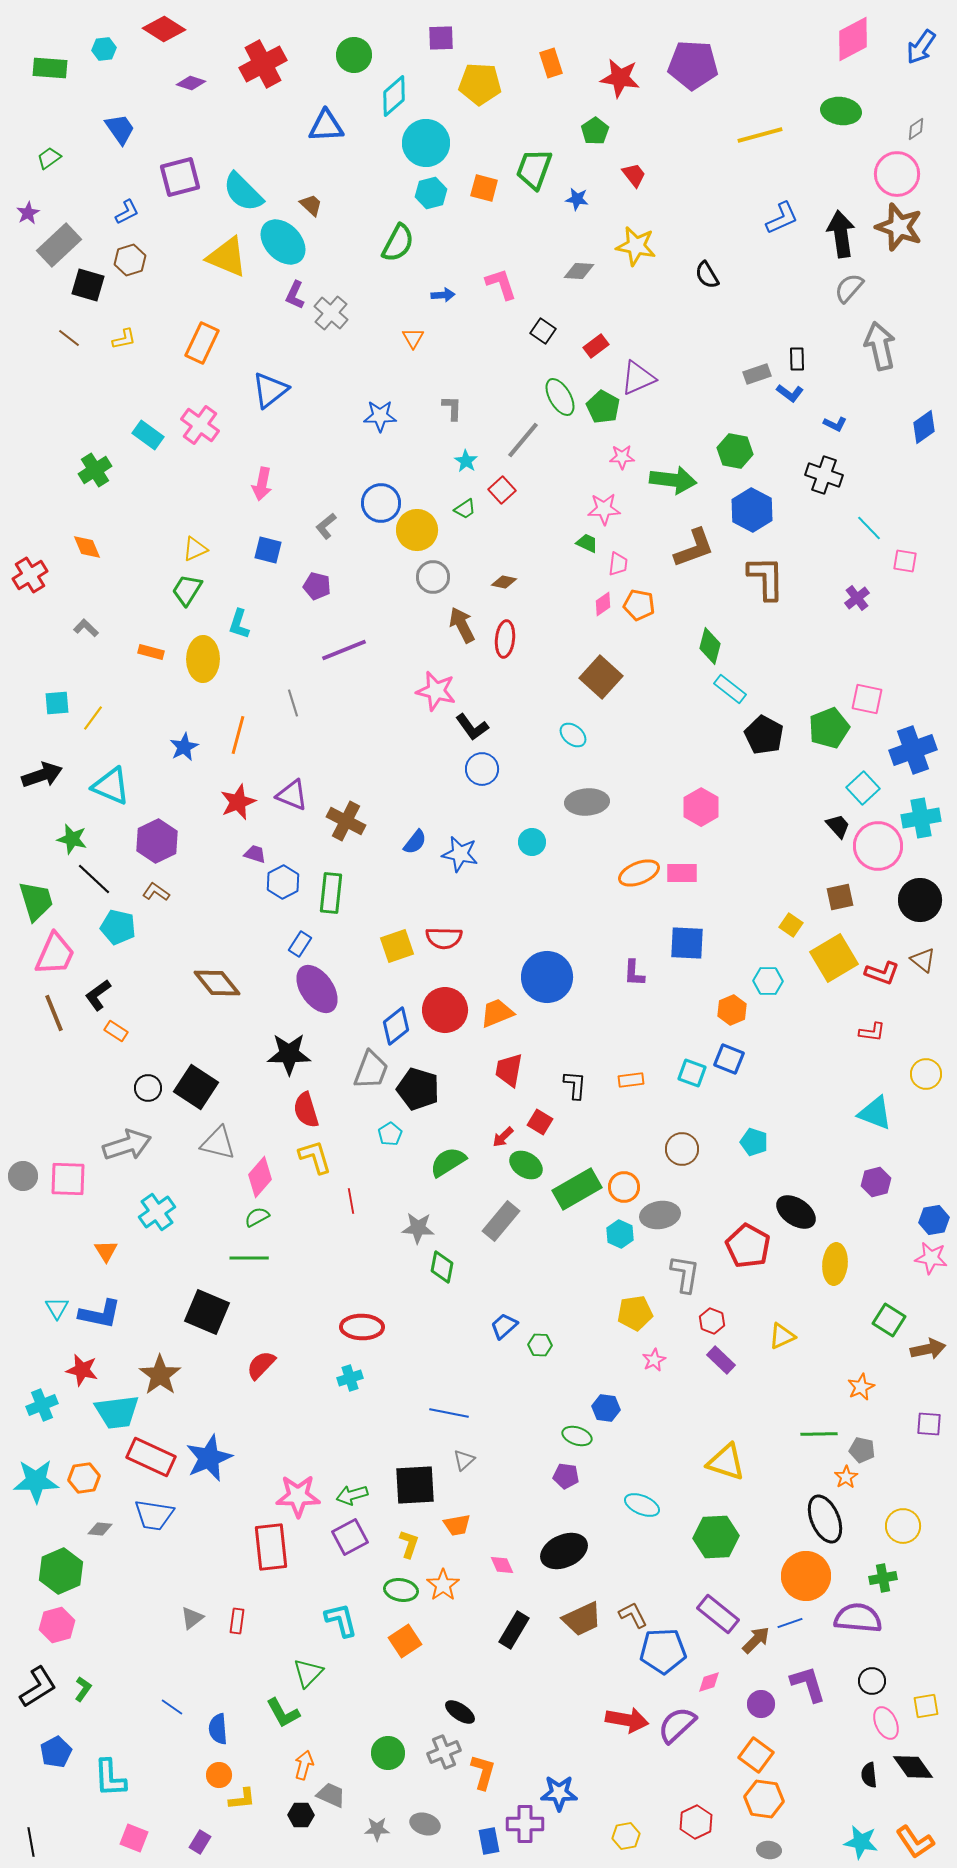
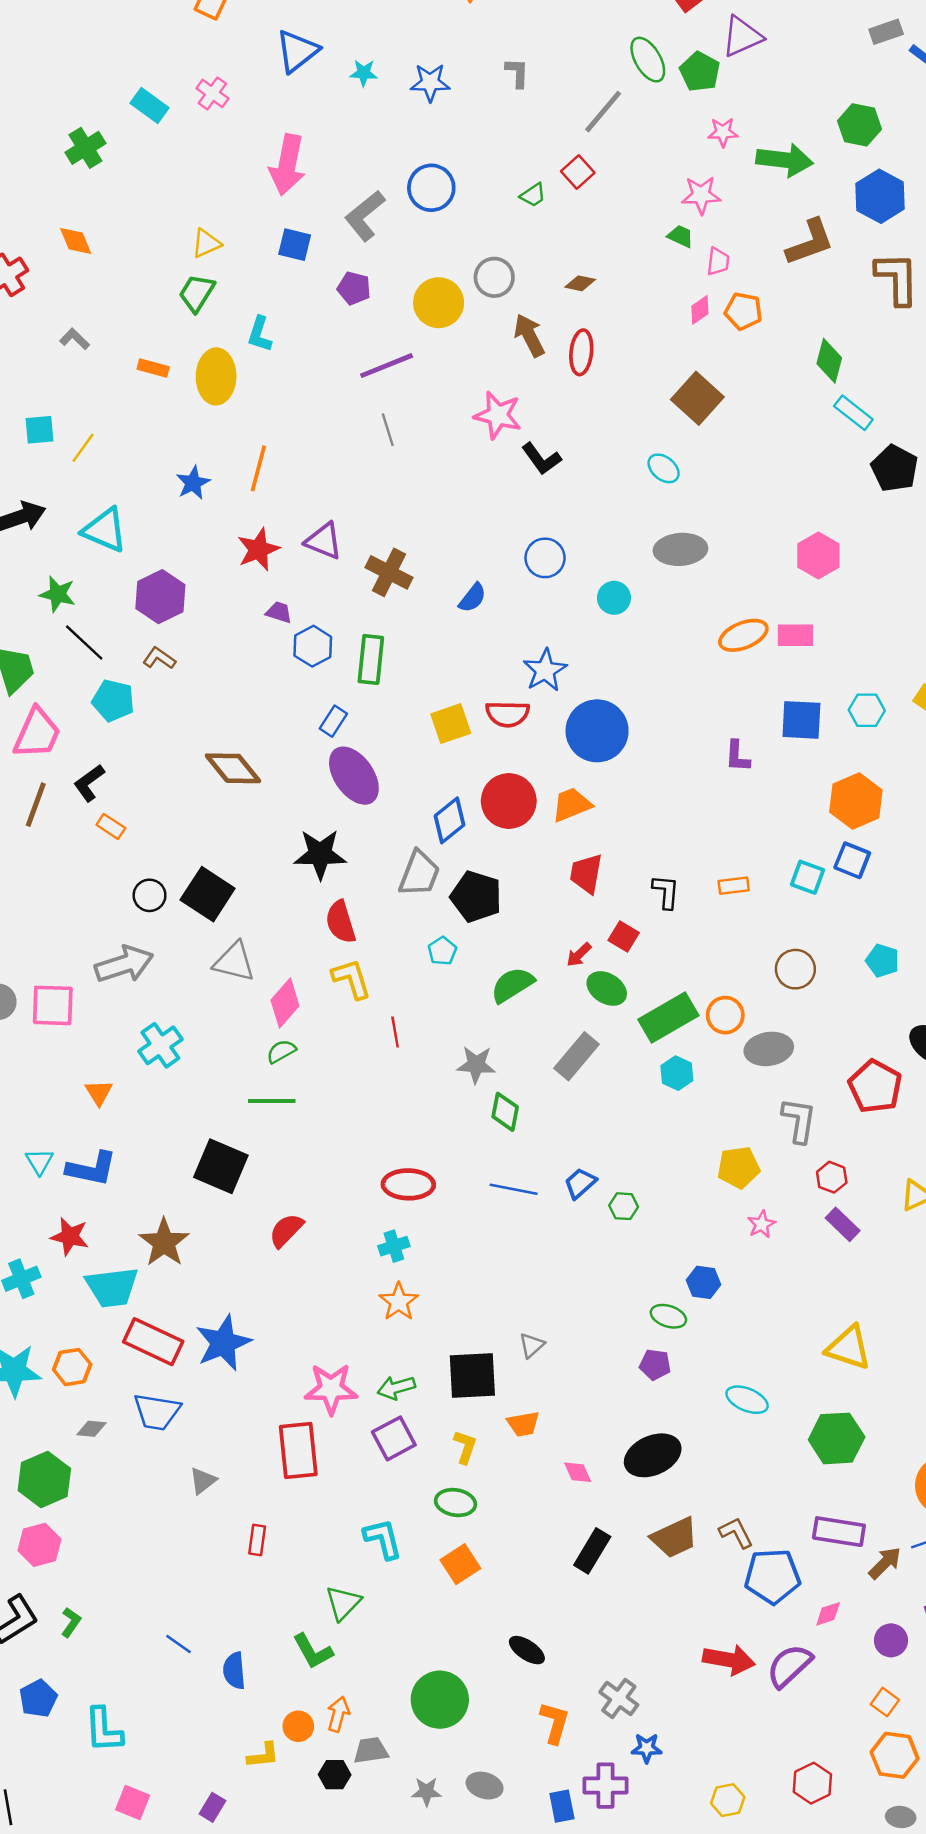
pink cross: (200, 425) -> (212, 93), size x0.7
cyan star: (466, 461) -> (364, 73), moved, turned -30
pink arrow: (262, 484) -> (287, 165), size x1.5
gray L-shape: (326, 526) -> (365, 216), size x1.6
yellow circle: (417, 530) -> (439, 303), moved
gray line: (293, 703) -> (388, 430), moved
blue circle: (482, 769) -> (545, 558), moved
blue star: (460, 854) -> (545, 670), moved, turned 30
blue circle: (547, 977) -> (597, 731), moved
cyan hexagon: (768, 981) -> (867, 710), moved
orange hexagon: (732, 1010) -> (856, 801), size x1.5
brown line: (54, 1013) -> (36, 805), turned 42
cyan hexagon: (620, 1234) -> (677, 1073), moved
blue line: (449, 1413) -> (514, 1189), moved
orange star: (443, 1585) -> (399, 1302), moved
purple rectangle: (718, 1614) -> (839, 1532), turned -30
gray triangle: (192, 1618) -> (203, 1481), moved
gray cross: (444, 1752) -> (619, 1698), moved, turned -32
green circle: (388, 1753) -> (440, 1700), size x1.4
orange square: (756, 1755) -> (885, 1702), size x0.7
orange circle: (219, 1775) -> (298, 1726), moved
blue star: (559, 1793) -> (647, 1748), size x0.7
gray trapezoid: (331, 1795) -> (371, 1750), turned -32

